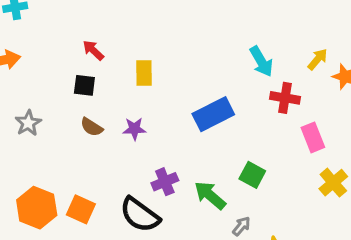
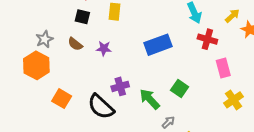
black square: (84, 85) -> (82, 17), moved
gray star: (28, 123) -> (45, 39), moved
orange hexagon: (37, 208) -> (36, 65), moved

